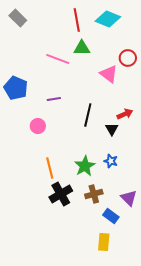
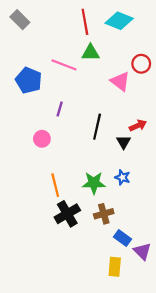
blue pentagon: (16, 88) -> (29, 80), moved
purple line: (54, 99) -> (60, 109), turned -64
green star: (85, 166) -> (94, 183), turned 30
purple triangle: (129, 198) -> (142, 251), moved

